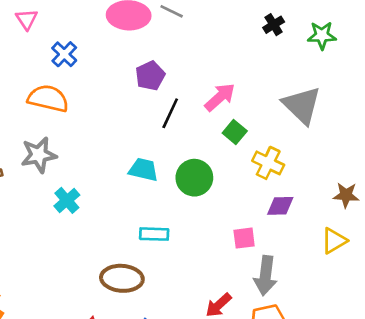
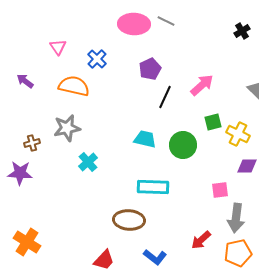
pink triangle: (27, 19) -> (58, 47), moved
blue cross: (64, 54) -> (97, 59), moved
green square: (235, 132) -> (213, 122), moved, turned 36
cyan rectangle: (154, 234) -> (153, 187), size x1.4

